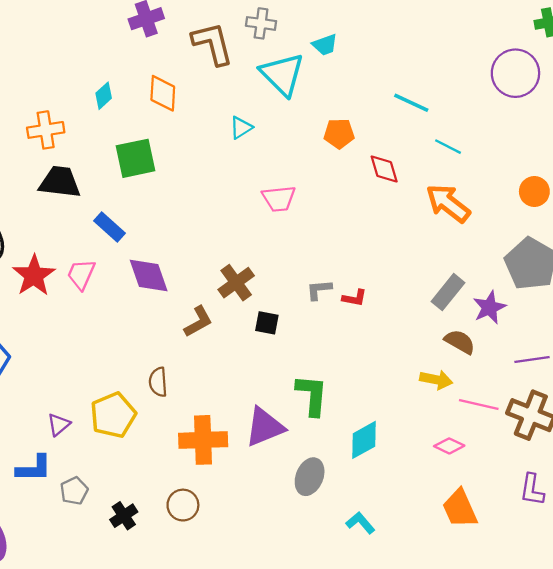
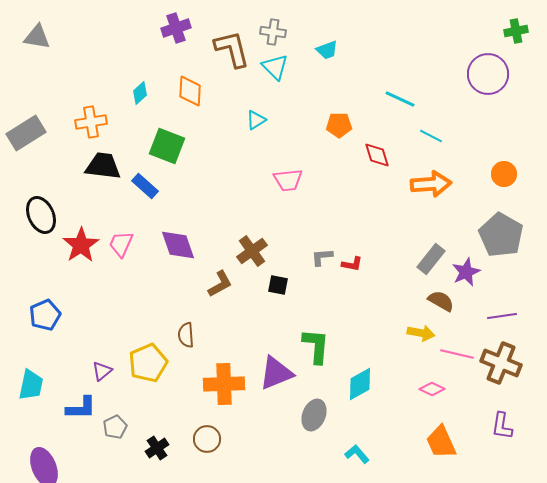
cyan triangle: (282, 74) -> (275, 67), moved, size x0.7
green square: (136, 158) -> (167, 146), turned 33
orange arrow: (448, 203) -> (431, 184), turned 138
blue rectangle: (110, 227) -> (145, 186), moved

